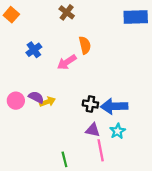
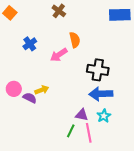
purple semicircle: (36, 97) -> (30, 98), moved
black cross: (90, 104) -> (98, 70), moved, size x1.5
green line: (64, 159) -> (71, 131), moved, turned 40

